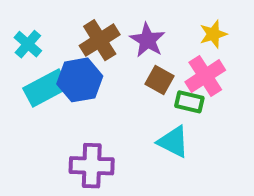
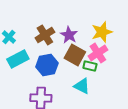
yellow star: (213, 34) -> (102, 32), size x1.5
blue hexagon: (80, 80) -> (47, 65), moved
brown square: (159, 80) -> (75, 55), size x1.5

